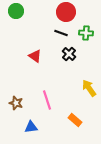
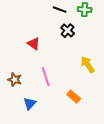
red triangle: (35, 56) -> (34, 44), moved
blue triangle: (31, 127) -> (30, 104), turned -40

